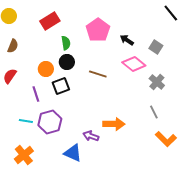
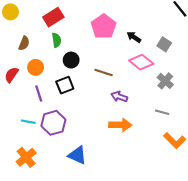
green semicircle: (66, 43) -> (56, 40), moved
brown semicircle: (13, 46) -> (24, 43), moved
orange circle: (46, 69) -> (36, 67), moved
gray line: (154, 112) -> (162, 112), turned -48
purple arrow: (91, 136) -> (119, 97), moved

